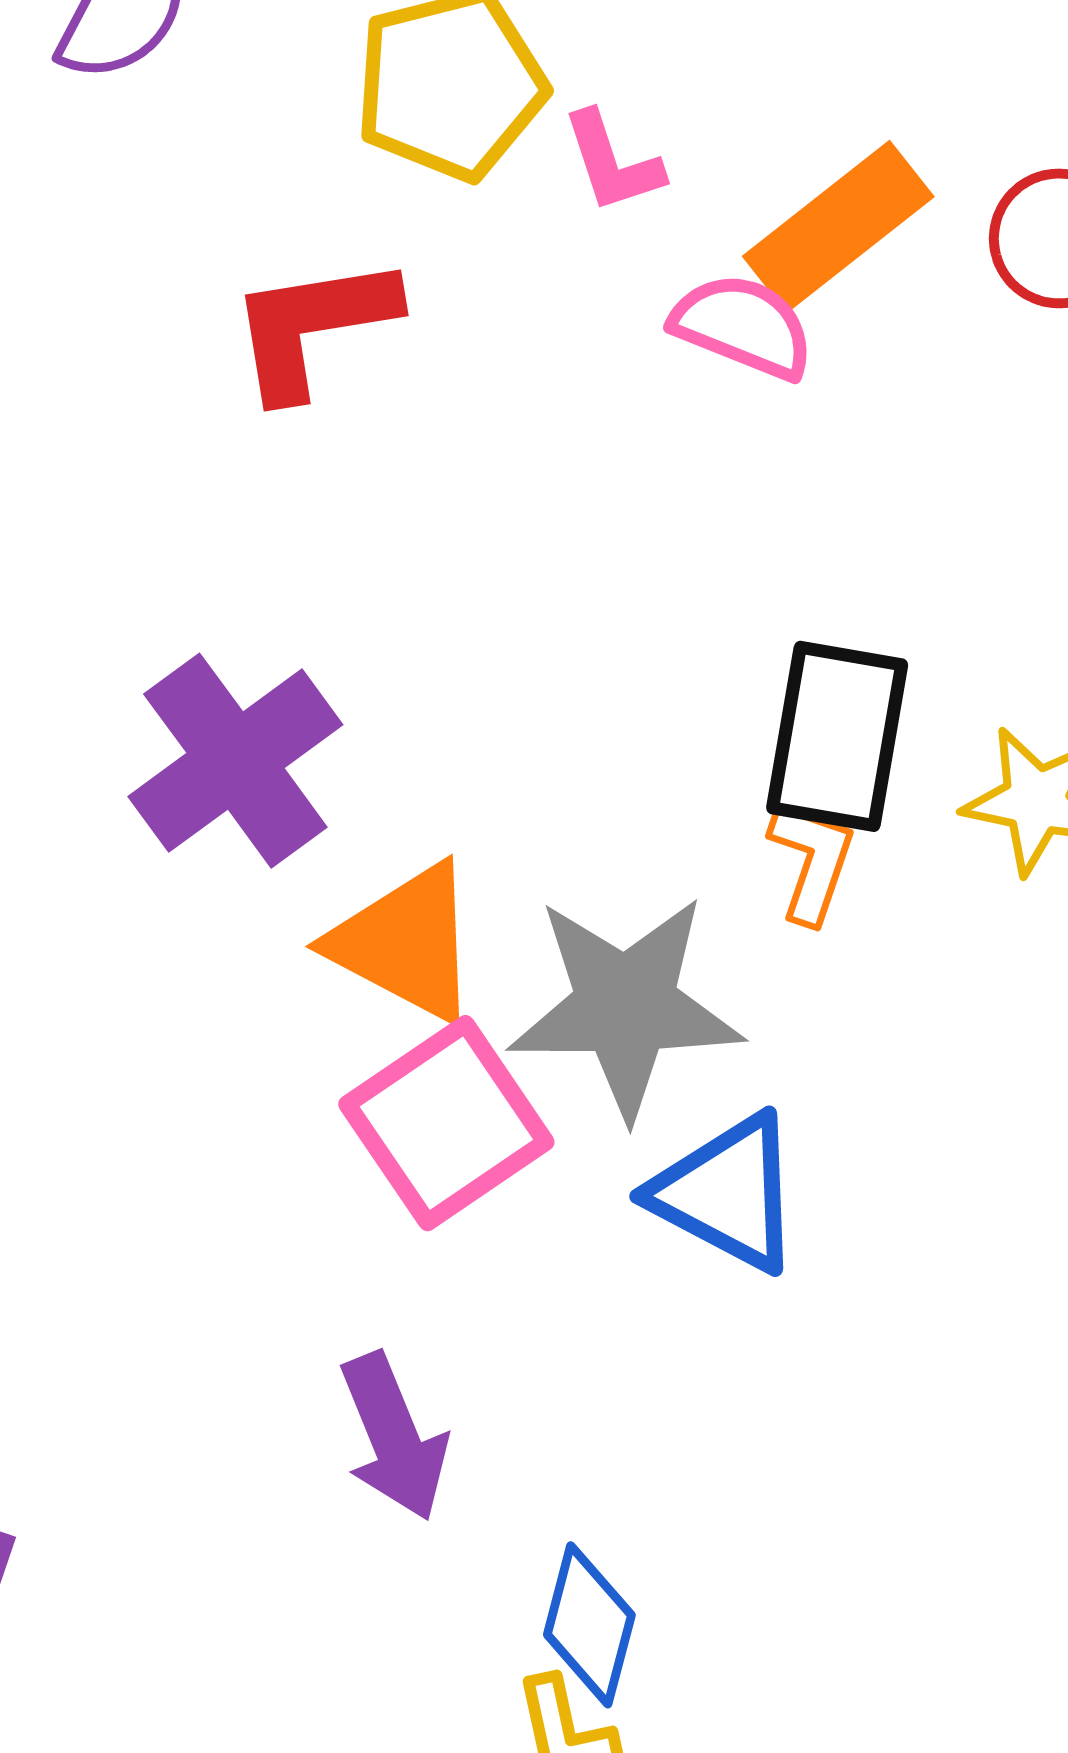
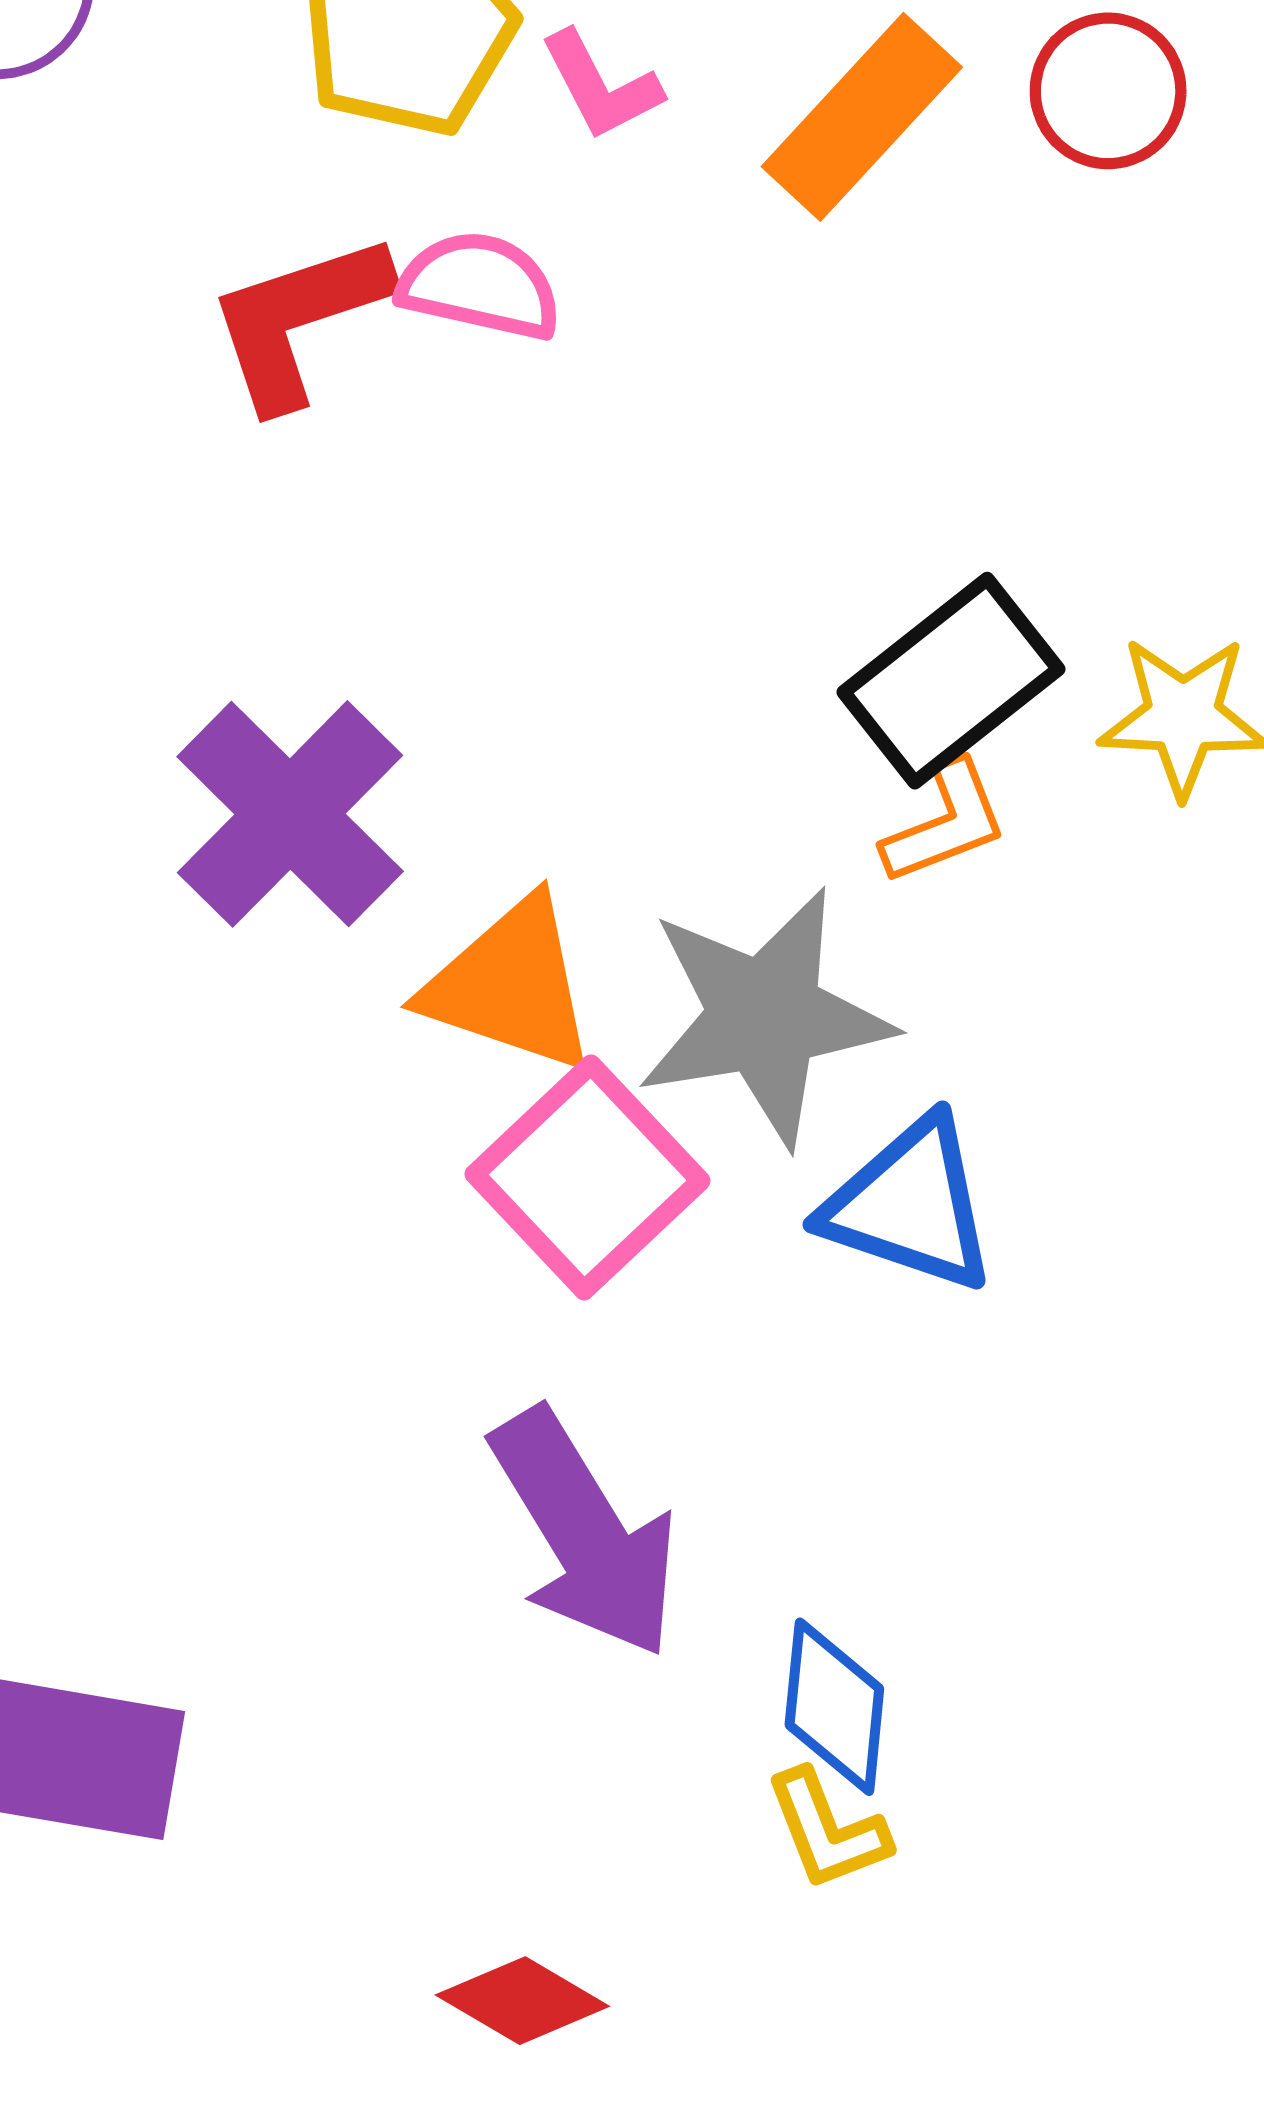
pink semicircle: (743, 326) -> (480, 286), moved
black rectangle: (837, 736) -> (951, 681), turned 51
orange L-shape: (812, 861) -> (945, 823), turned 59
purple arrow: (394, 1437) -> (585, 1533), size x1.4

